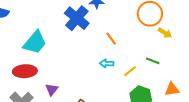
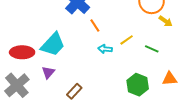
orange line: (111, 39) -> (95, 25), moved
cyan trapezoid: (35, 42) -> (53, 44), moved
yellow line: (130, 71) -> (127, 40), moved

